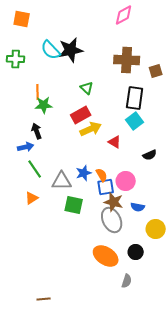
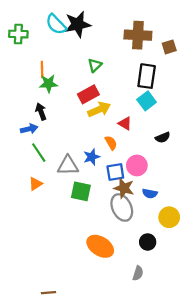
green triangle: (87, 88) -> (95, 65), turned 32
orange semicircle: (102, 175) -> (111, 143), moved
orange ellipse: (106, 256) -> (100, 246), moved

